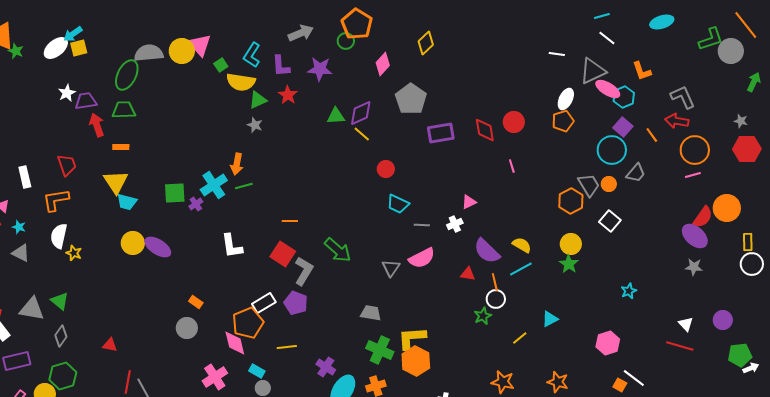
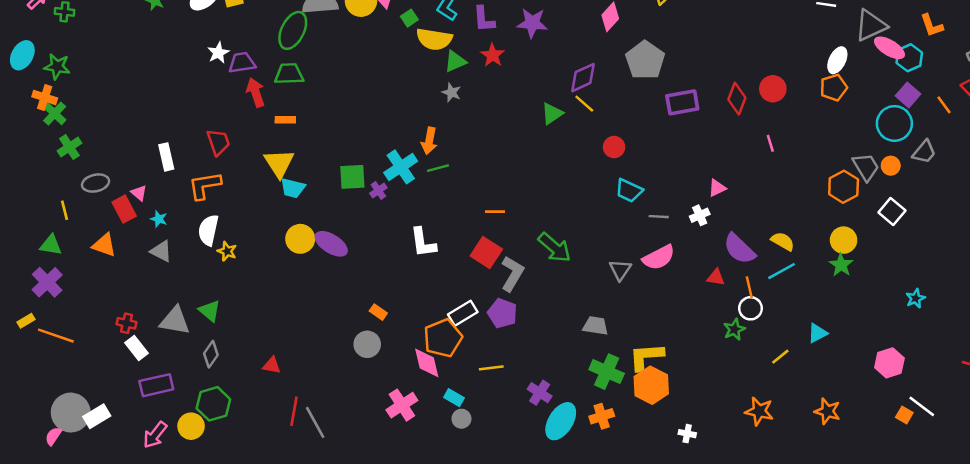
green triangle: (336, 116) -> (552, 114), moved, turned -30
red diamond: (485, 130) -> (737, 99), turned 30

